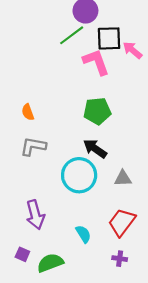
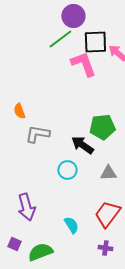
green pentagon: (97, 111) -> (102, 127), moved
gray L-shape: (33, 146) -> (37, 134), moved
cyan circle: (79, 175) -> (67, 170), size x0.6

